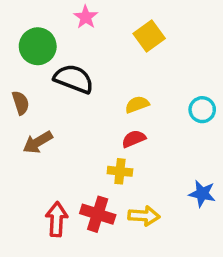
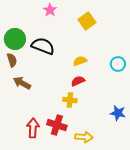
green circle: (38, 46) -> (15, 39), moved
brown arrow: (38, 142) -> (22, 83), turned 60
yellow arrow: (144, 216) -> (84, 137), moved

